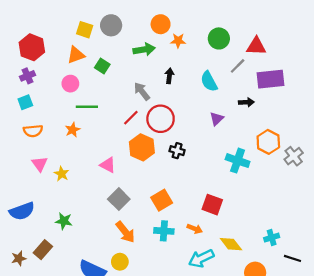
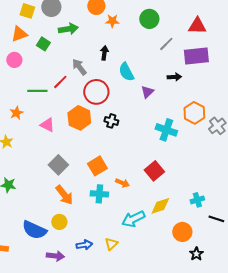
red triangle: (256, 46) -> (197, 26), moved
green arrow: (144, 49) -> (68, 29), moved
cyan semicircle: (209, 81) -> (126, 72), moved
green line: (87, 107) -> (37, 91), moved
red line: (131, 118) -> (60, 82), moved
orange star: (73, 130) -> (16, 113), moved
pink triangle: (108, 165) -> (47, 125), moved
red square: (212, 205) -> (154, 171), moved, turned 30
orange arrow: (195, 229) -> (122, 183), moved
yellow diamond: (231, 244) -> (160, 206), turned -70

